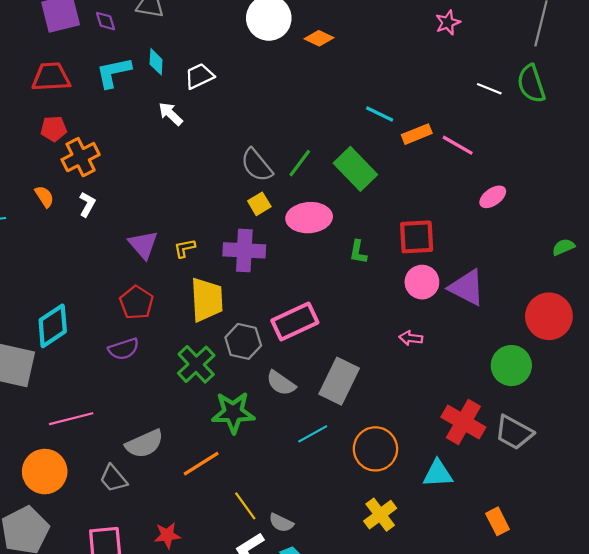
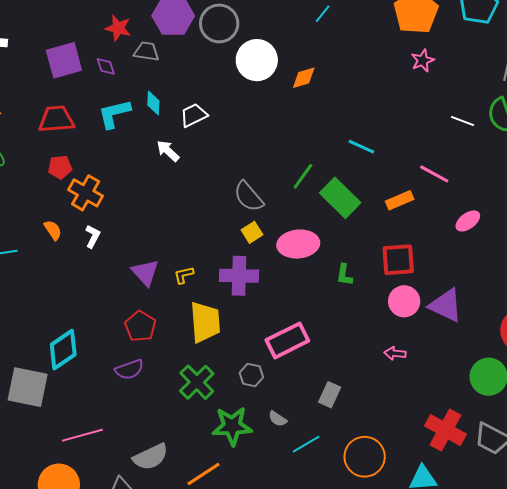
orange diamond: (319, 38) -> (304, 78), turned -40
orange rectangle: (417, 134) -> (400, 200), moved
orange cross: (81, 157) -> (86, 193), turned -32
green line: (300, 163) -> (303, 176), moved
gray hexagon: (243, 341) -> (251, 375), moved, size x0.7
gray rectangle: (339, 381) -> (330, 395), size x0.6
gray semicircle: (281, 383) -> (278, 419), moved, size x0.7

